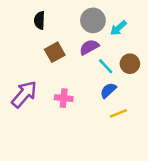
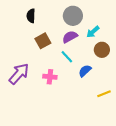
cyan arrow: (118, 28) -> (93, 32), moved
cyan line: (106, 66) -> (67, 57), moved
yellow line: (118, 113) -> (104, 94), moved

